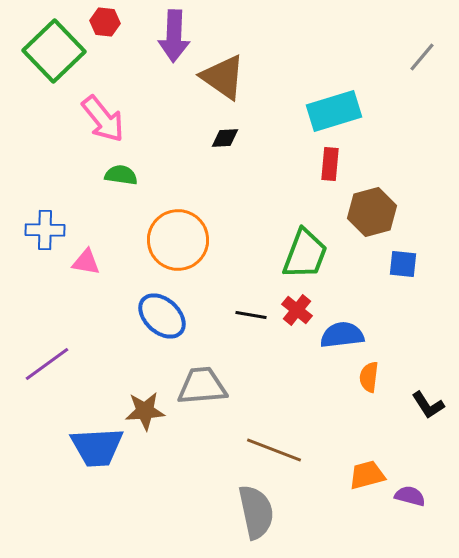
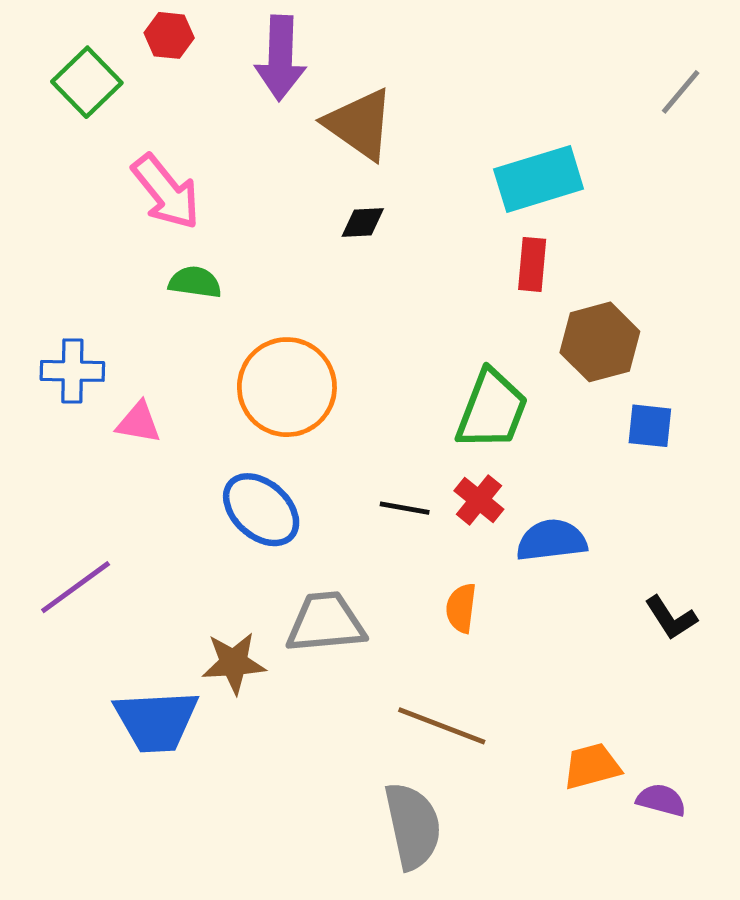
green square: (54, 51) -> (87, 82), size x0.7
orange semicircle: (369, 377) -> (461, 608), moved
black L-shape: (428, 405) -> (671, 618), moved

